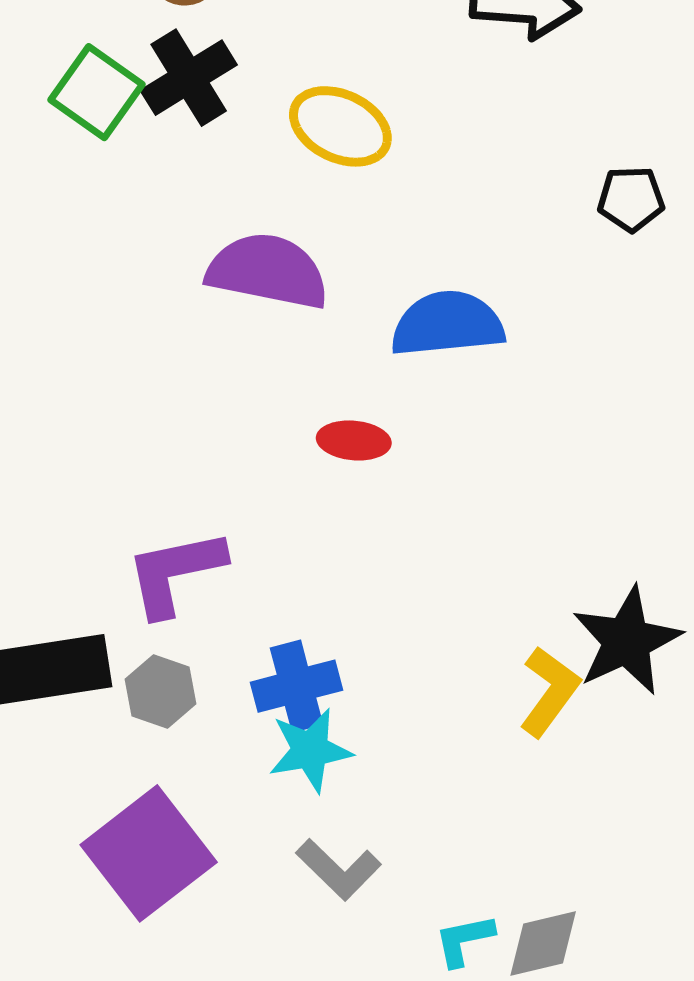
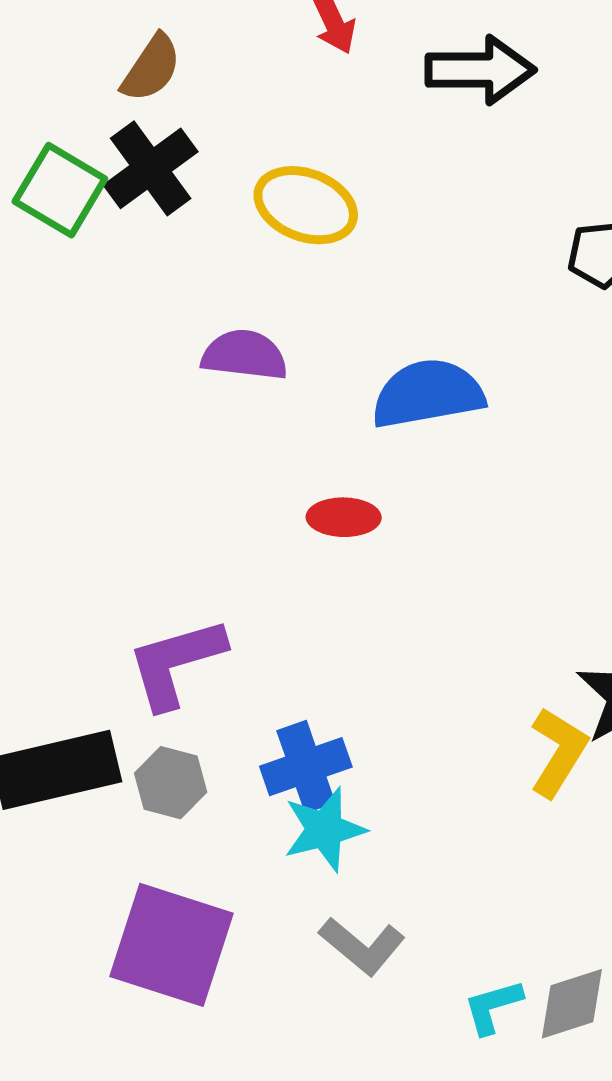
purple semicircle: (268, 271) -> (244, 355), size x0.7
purple square: (149, 853) -> (172, 945), turned -30

